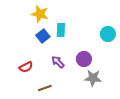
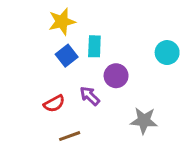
yellow star: (40, 14) -> (62, 22), turned -30
purple circle: (84, 59) -> (116, 76), moved
red semicircle: (26, 67) -> (54, 104), moved

